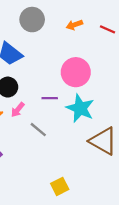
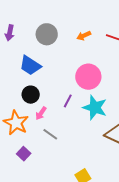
purple line: (50, 98) -> (68, 101), turned -56
gray line: (38, 130) -> (50, 134), moved

